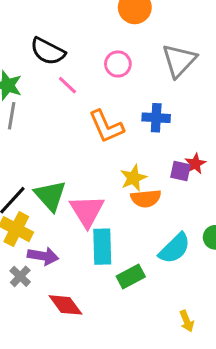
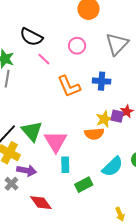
yellow star: (133, 178) -> (104, 119), moved
cyan rectangle: (102, 247) -> (65, 165), size x0.7

